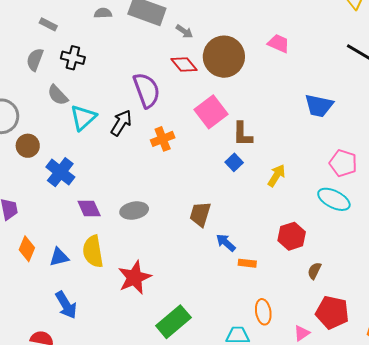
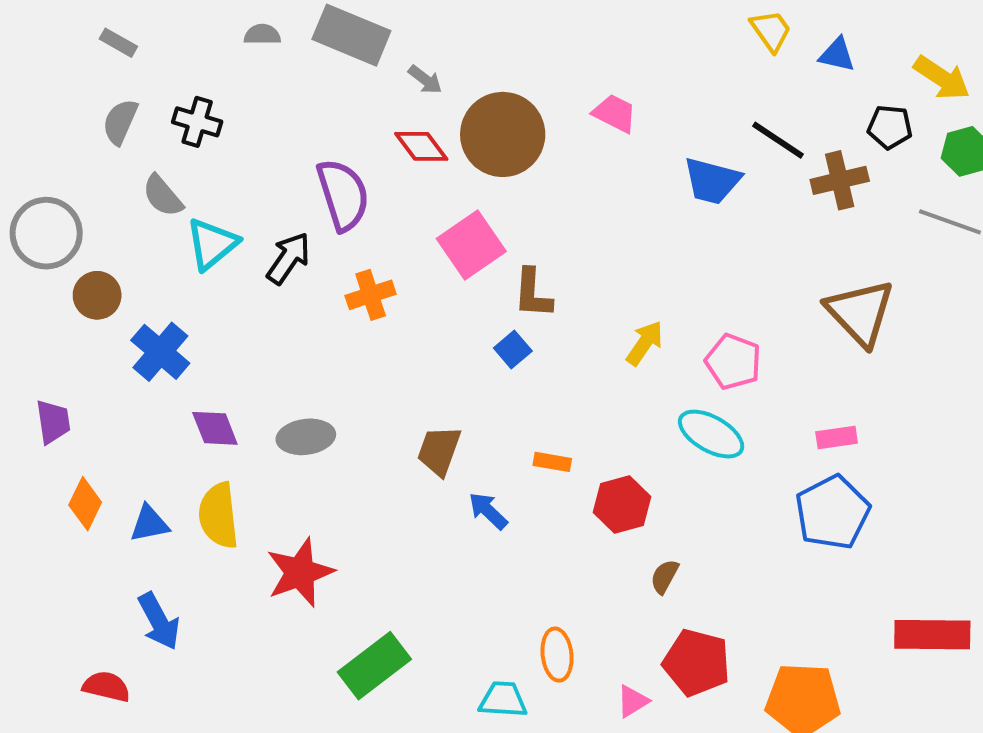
gray rectangle: (48, 24) -> (118, 43), moved
blue trapezoid: (319, 106) -> (712, 181), moved
yellow arrow: (276, 176) -> (645, 343), moved
orange rectangle: (247, 263) -> (552, 462), moved

